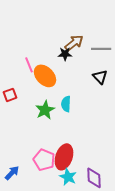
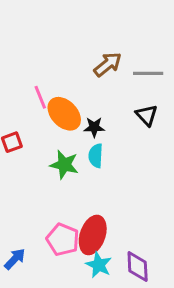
black star: (65, 54) -> (94, 127), moved
green star: (45, 110) -> (64, 165), turned -30

